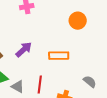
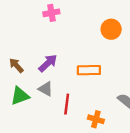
gray triangle: (18, 87) -> (46, 89), moved

